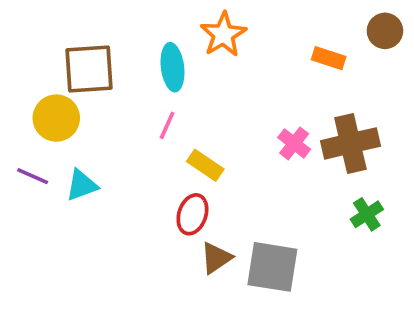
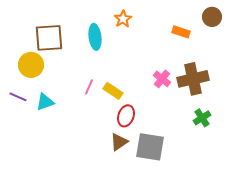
orange star: (223, 35) -> (123, 19), size x0.7
pink line: (167, 125) -> (89, 87), moved
red ellipse: (192, 214) -> (126, 116), moved

